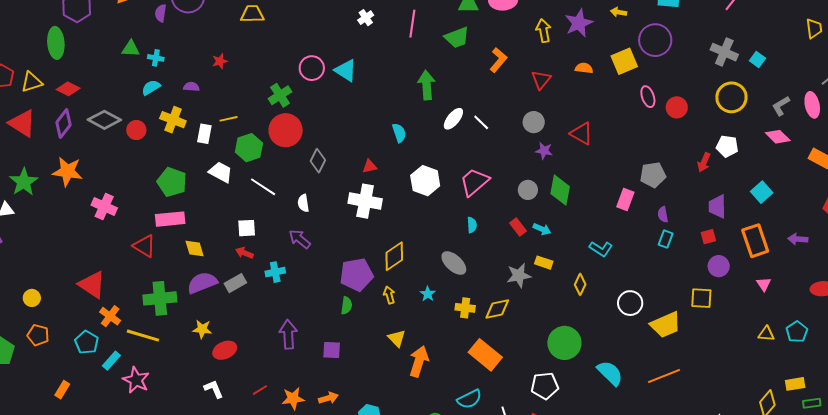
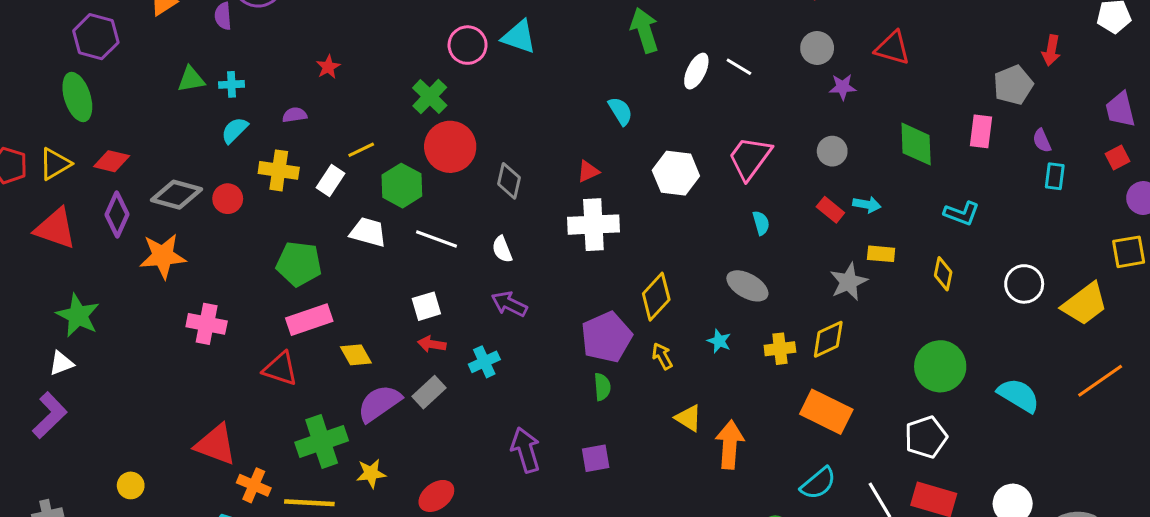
white rectangle: (204, 134) -> (330, 181), turned 36
red arrow: (704, 162) -> (1051, 50), moved
orange star: (67, 171) -> (163, 256), moved
green diamond: (560, 190) -> (916, 144), moved
yellow star: (202, 329) -> (371, 473), moved

